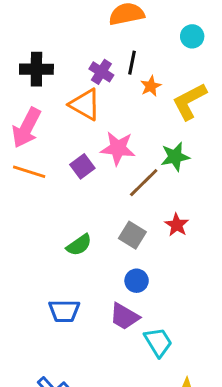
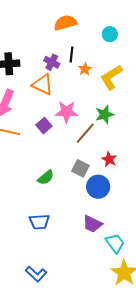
blue circle: (137, 281) -> (98, 187), moved, size x1.5
purple trapezoid: (124, 316) -> (92, 224), moved
cyan trapezoid: (158, 342) -> (115, 243), moved

